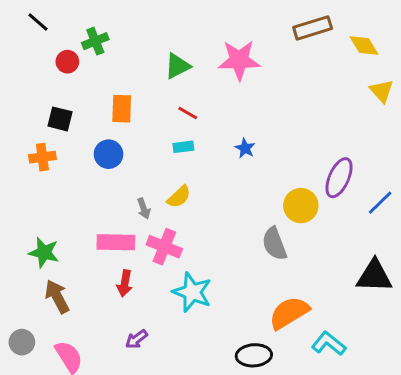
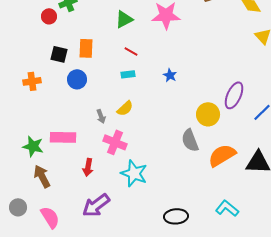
black square: (60, 119) -> (59, 54), moved
pink rectangle: (116, 242) -> (63, 137), moved
orange semicircle: (289, 313) -> (222, 155), moved
purple arrow: (136, 339) -> (96, 205), size x1.8

